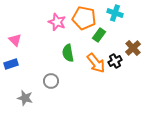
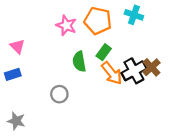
green rectangle: (99, 35) -> (104, 52), moved
brown cross: (133, 48) -> (151, 67), moved
black cross: (115, 61) -> (134, 71), size x1.5
gray star: (25, 98) -> (16, 121), moved

